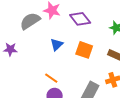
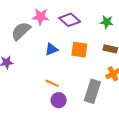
blue triangle: (57, 45) -> (51, 49), turned 32

